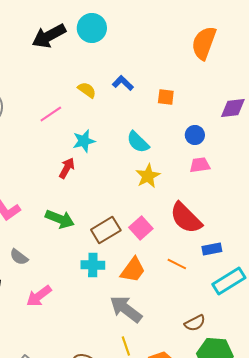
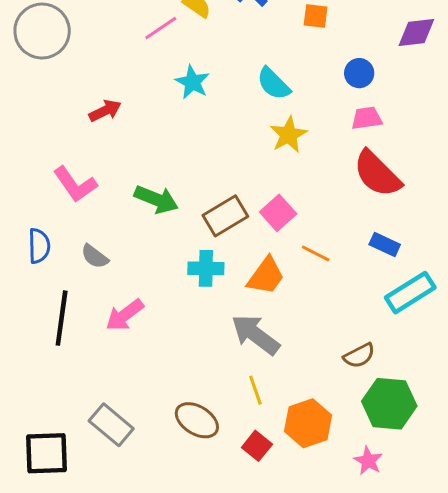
pink line: (51, 114) -> (161, 28), moved
cyan star: (84, 141) -> (192, 82), turned -30
red arrow: (67, 168) -> (105, 111), moved, turned 35
red semicircle: (186, 218) -> (377, 174), moved
blue rectangle: (212, 249) -> (385, 244), turned 36
orange line: (177, 264) -> (316, 253), moved

